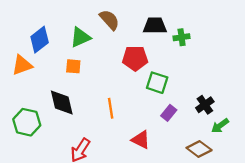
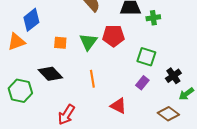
green triangle: (80, 37) -> (88, 42), moved, turned -30
green square: (157, 83) -> (146, 57), moved
black diamond: (62, 102) -> (50, 74), turned -30

